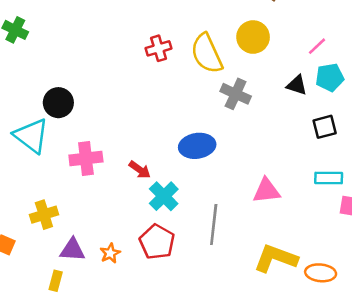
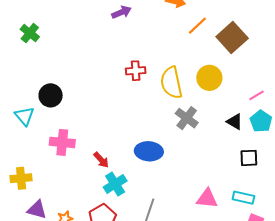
cyan pentagon: (330, 77) -> (261, 121), turned 30
cyan triangle: (31, 136) -> (24, 116), size x0.7
pink triangle: (266, 191) -> (207, 199), moved

